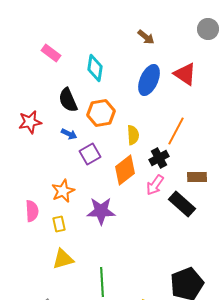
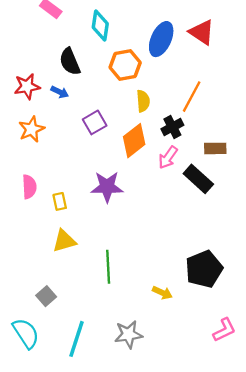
orange hexagon: (101, 113) -> (125, 65), moved
blue arrow: (69, 134) -> (60, 92), moved
orange star: (63, 191) -> (32, 129), moved

